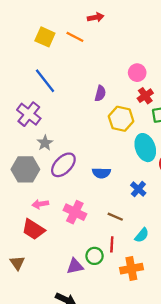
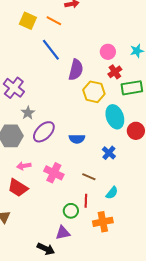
blue line: (45, 81) -> (51, 50), moved
purple semicircle: (100, 93) -> (76, 70), size x1.5
purple triangle: (75, 266) -> (63, 233), moved

